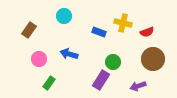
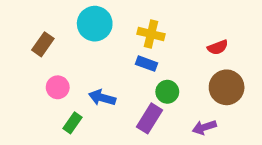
cyan circle: (64, 16) -> (95, 24), size x1.5
yellow cross: (123, 23) -> (151, 34), moved
blue rectangle: (99, 32) -> (147, 64), moved
blue arrow: (69, 54) -> (102, 98), moved

